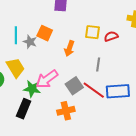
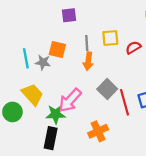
red semicircle: (111, 36) -> (133, 48), moved
gray line: (98, 65) -> (87, 43), moved
gray square: (74, 86) -> (107, 89), moved
red line: (94, 90) -> (125, 102), turned 50

